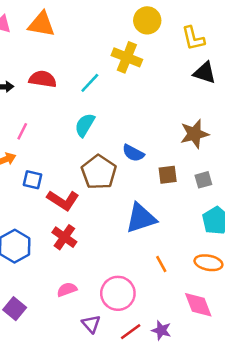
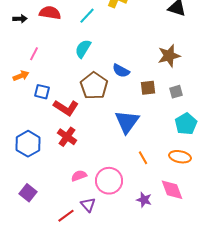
blue triangle: (141, 218) -> (127, 122), turned -36
pink semicircle: (67, 289) -> (79, 176), moved
purple star: (161, 330) -> (144, 200), moved
red line: (131, 332) -> (66, 216), moved

